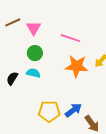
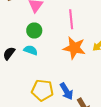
pink line: (70, 38) -> (71, 19), turned 60
blue arrow: (73, 110) -> (67, 91), turned 90

